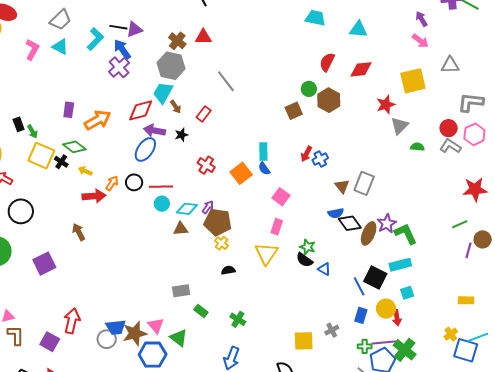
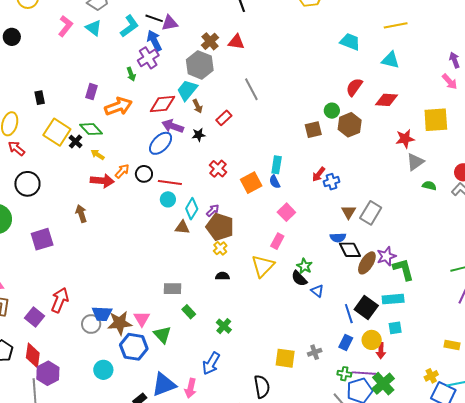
green arrow: (32, 132) -> (131, 74), moved
cyan diamond: (187, 209) -> (192, 209), turned -75

